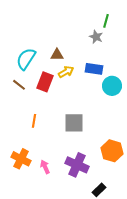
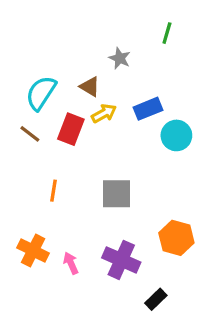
gray star: (96, 37) -> (120, 58), moved
brown triangle: (57, 55) -> (90, 87), turned 32
blue rectangle: (94, 69) -> (148, 109), turned -30

